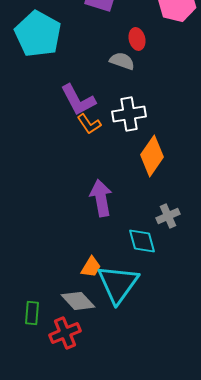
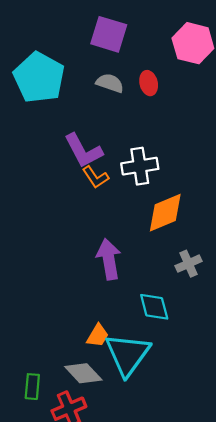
gray semicircle: (122, 61) -> (110, 83), moved
orange diamond: (152, 156) -> (165, 213), turned 33
gray cross: (168, 216) -> (189, 264), moved

